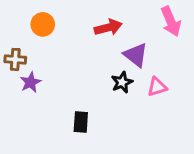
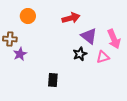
pink arrow: (171, 21) -> (114, 39), moved

